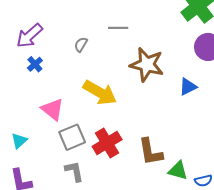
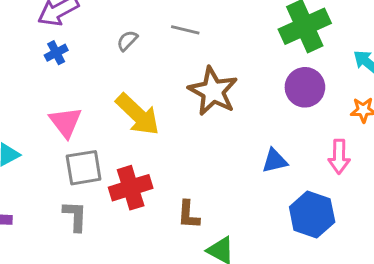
blue triangle: (188, 87) -> (275, 161), moved
brown L-shape: (150, 152) -> (189, 215), size x0.7

